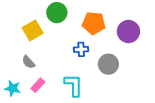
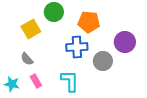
purple circle: (128, 32) -> (125, 42), moved
blue cross: (81, 49) -> (77, 47), size x1.5
pink rectangle: (38, 85) -> (36, 81), turned -72

